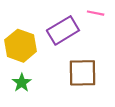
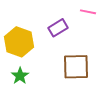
purple rectangle: (63, 30) -> (58, 28), size x0.7

